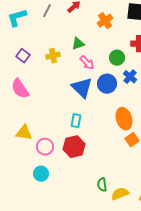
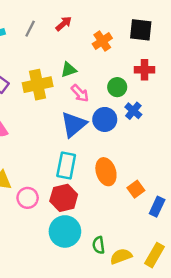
yellow cross: (53, 56) -> (38, 85), size x1.6
blue triangle: (82, 88) -> (74, 124), turned 35
orange ellipse: (124, 119) -> (106, 172), moved
cyan rectangle: (76, 121) -> (66, 166), size x1.5
cyan circle: (41, 174) -> (65, 231), moved, size x1.6

